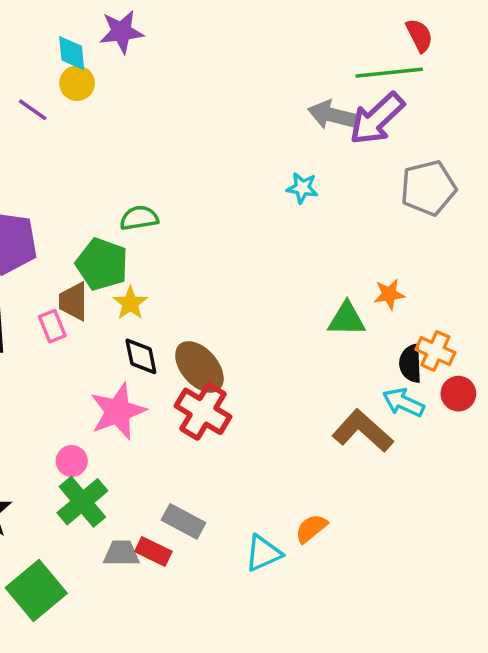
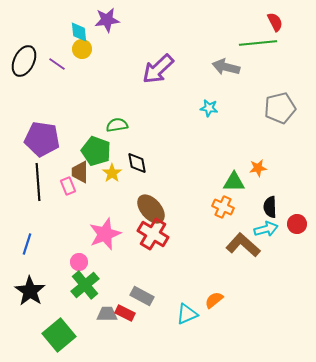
purple arrow: (377, 119) -> (158, 69), moved
orange cross: (435, 351) -> (223, 207), moved
black diamond: (141, 356) -> (137, 163), moved
cyan arrow: (403, 402) -> (266, 229), turned 140

